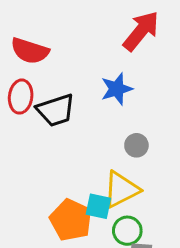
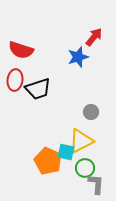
red arrow: (141, 31) -> (94, 37), size x0.7
blue star: (117, 89) -> (78, 57), moved

